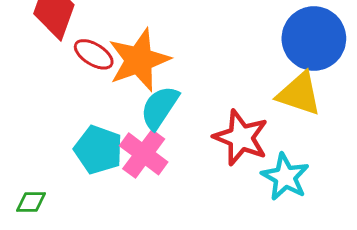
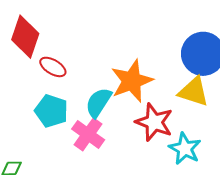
orange star: (139, 60) -> (132, 81), moved
cyan pentagon: (98, 150) -> (51, 111), moved

